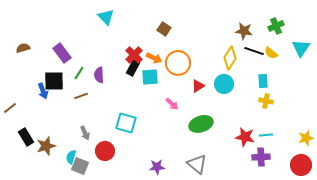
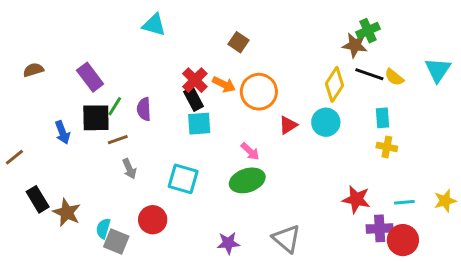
cyan triangle: (106, 17) -> (154, 25), turned -30
green cross: (276, 26) -> (368, 31), moved
black rectangle: (133, 68) -> (193, 99), turned -56
cyan square: (150, 77) -> (199, 124), moved
black square: (54, 81) -> (96, 118), moved
green ellipse: (201, 124) -> (247, 180), moved
gray arrow: (85, 133) -> (129, 169), moved
cyan line: (266, 135) -> (404, 202), moved
brown star: (46, 146) -> (67, 212), turned -30
red circle: (301, 165) -> (403, 240), moved

